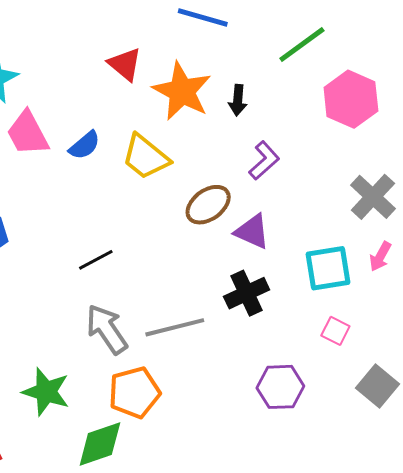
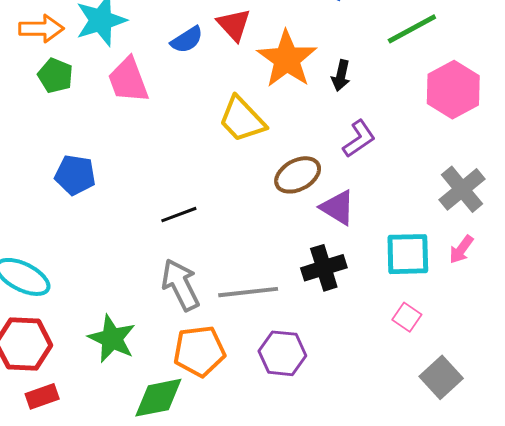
blue semicircle: (85, 145) -> (187, 40), moved
purple hexagon: (280, 387) -> (282, 353), moved

